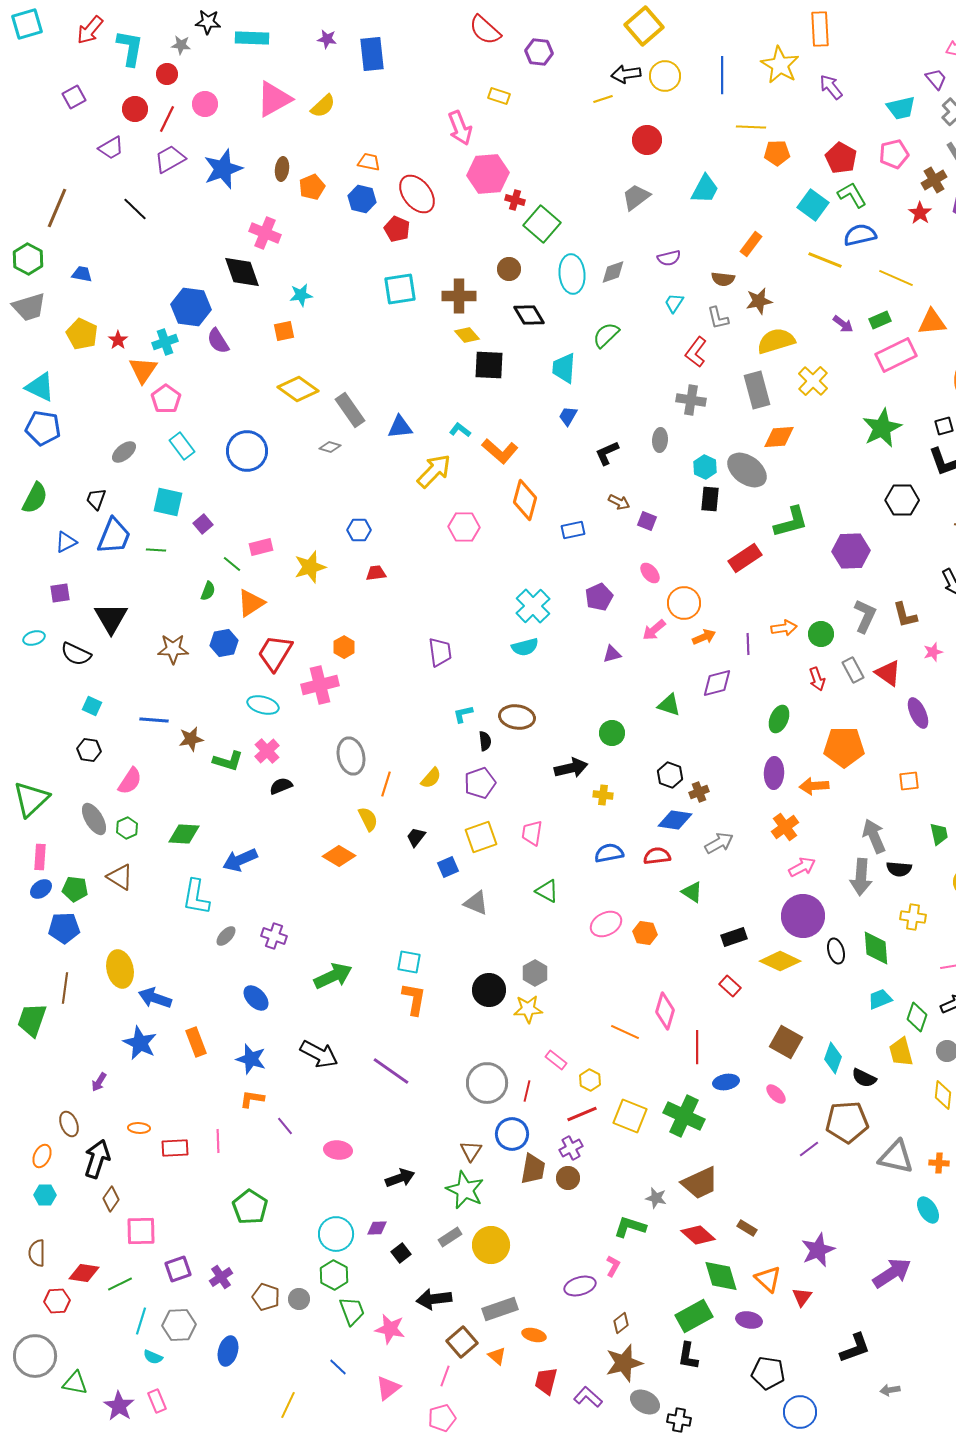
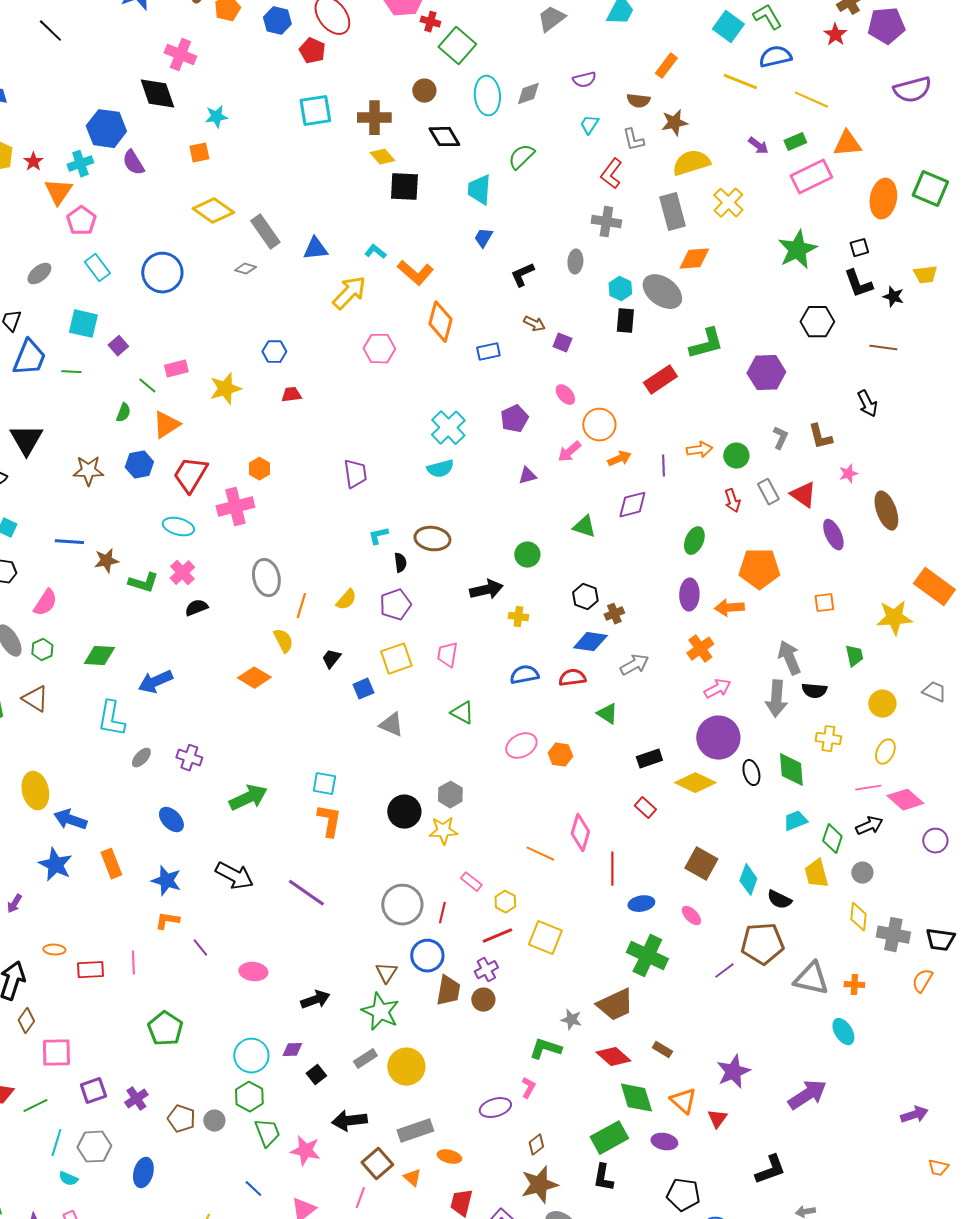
gray L-shape: (865, 616) -> (780, 438), size x0.7
green cross: (684, 1116) -> (647, 956), moved

